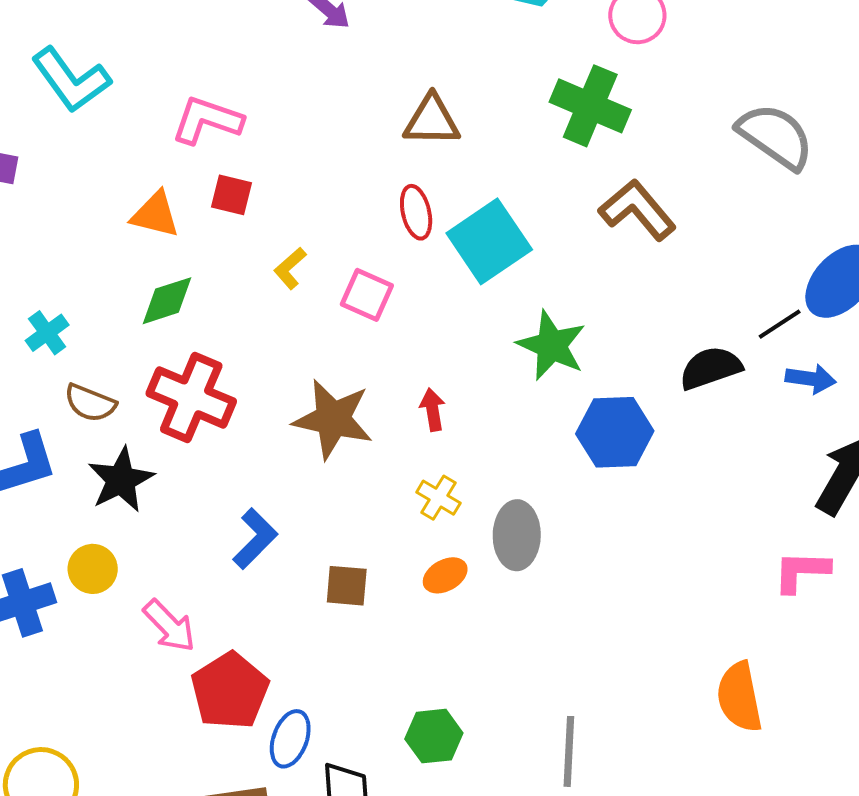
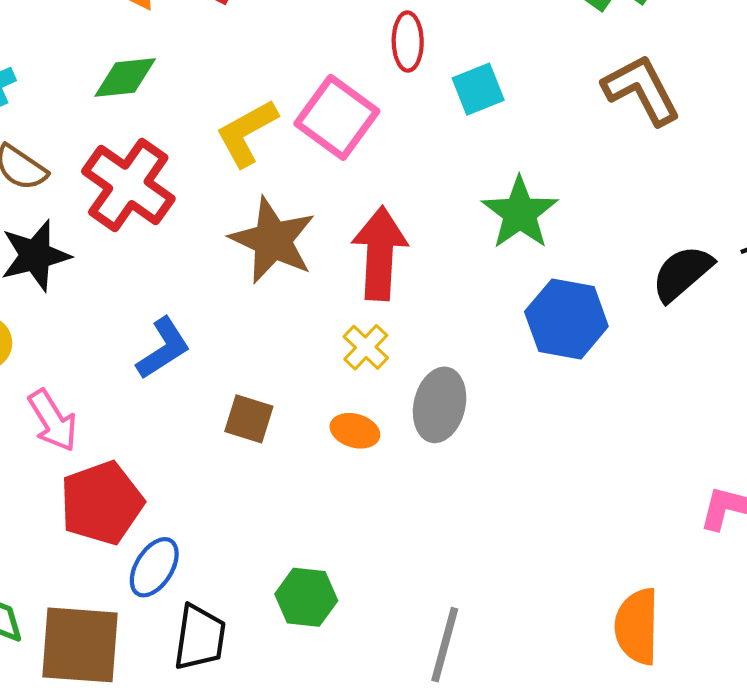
cyan square: (489, 241) -> (478, 89), size x0.6
yellow L-shape: (290, 268) -> (247, 133), moved, size x1.6
pink square: (367, 295) -> (337, 117), size x1.4
black semicircle: (711, 368) -> (682, 273), turned -34
red arrow: (433, 410) -> (380, 253), size x2.0
orange ellipse: (445, 575) -> (355, 431), turned 33

